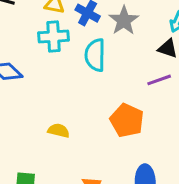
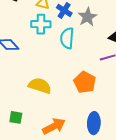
yellow semicircle: (59, 131) -> (40, 86), size x1.6

